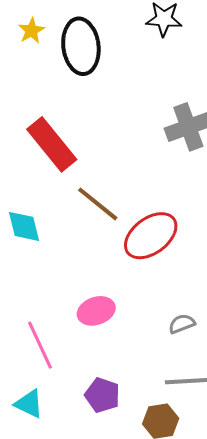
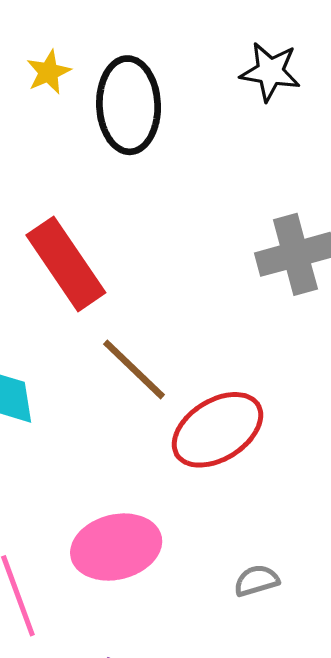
pink ellipse: (96, 311) -> (116, 547), size x1.4

